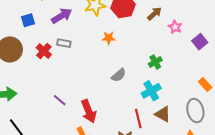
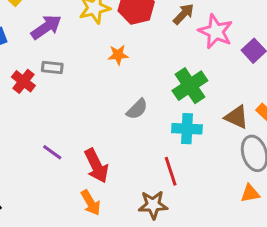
pink star: (175, 27) -> (216, 31), size x1.6
green cross: (155, 62) -> (190, 86), size x1.6
cyan cross: (151, 91) -> (187, 129), turned 36
brown triangle: (163, 114) -> (236, 117), moved

